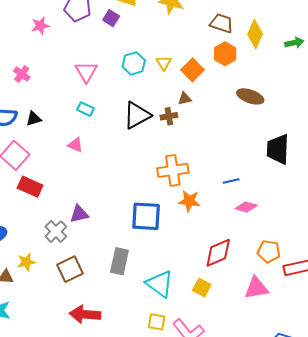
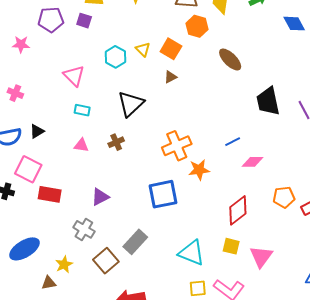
pink star: (40, 26) -> (21, 44), turned 30
brown ellipse: (250, 96) -> (230, 59), turned 40
brown cross: (169, 116) -> (116, 142), moved
purple triangle: (79, 214) -> (100, 197), moved
gray rectangle: (119, 261) -> (135, 242), moved, turned 45
pink triangle: (256, 288) -> (261, 256), moved, turned -30

